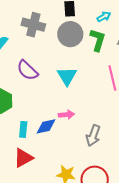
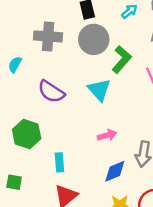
green L-shape: (98, 40) -> (122, 59), moved, turned 35
blue diamond: (46, 126) -> (115, 171), moved

